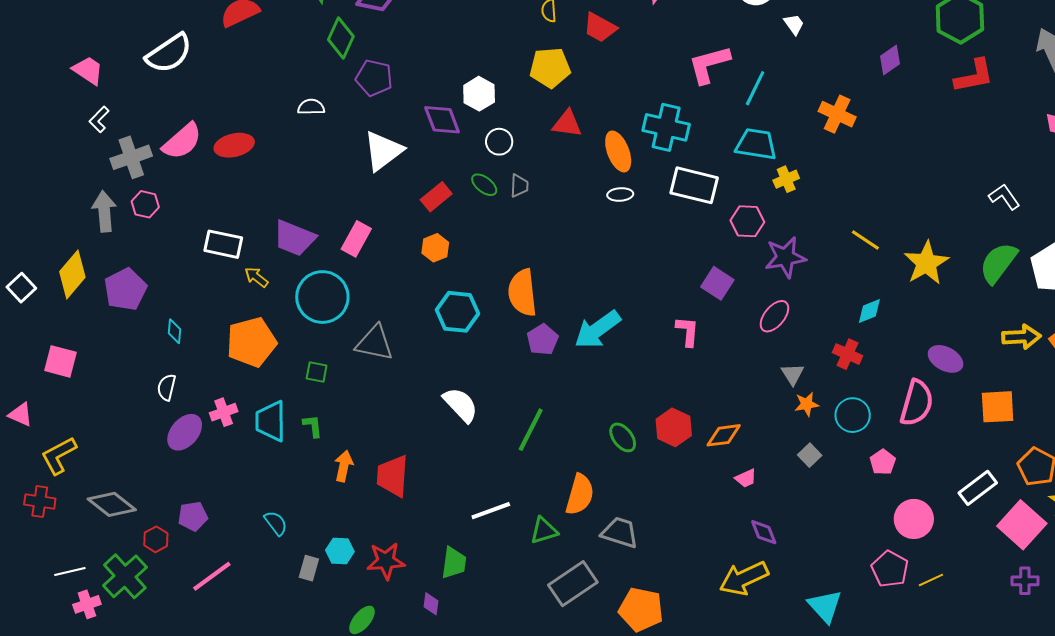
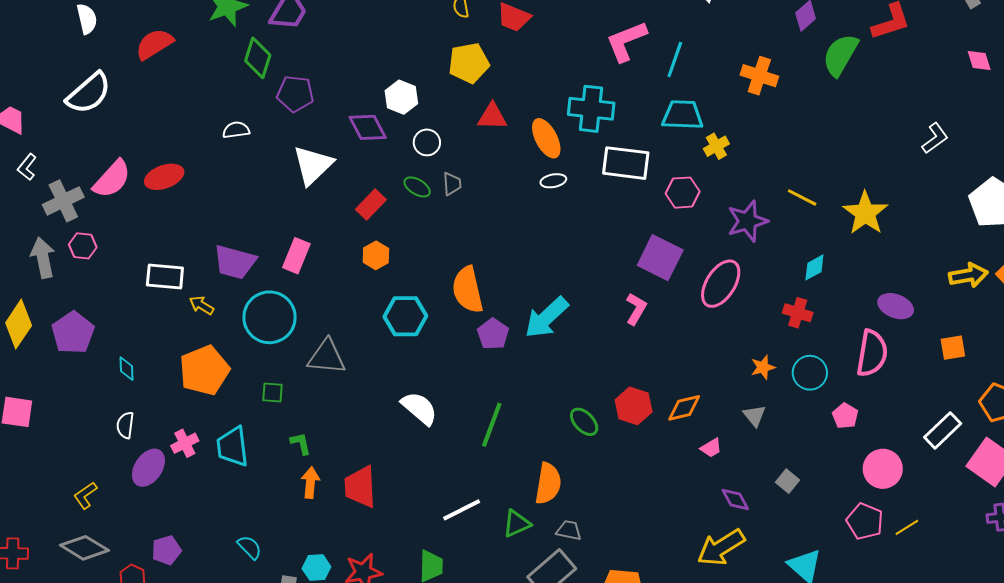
white L-shape: (1004, 197) -> (935, 138), turned 96
purple star: (785, 257) -> (747, 221), moved
green semicircle: (998, 263) -> (840, 55), moved
purple square: (717, 283) -> (660, 258), size x1.4
pink ellipse: (774, 316) -> (721, 284), size x1.4
pink L-shape: (687, 331) -> (636, 309), turned 32
gray triangle: (793, 374) -> (755, 416), moved
orange square: (998, 407) -> (953, 348), size x0.7
green L-shape: (313, 426) -> (301, 444), moved
yellow L-shape: (59, 455) -> (85, 495), moved, size x0.7
gray square: (810, 455) -> (788, 481), moved
gray trapezoid: (620, 532) -> (569, 530), moved, size x0.7

